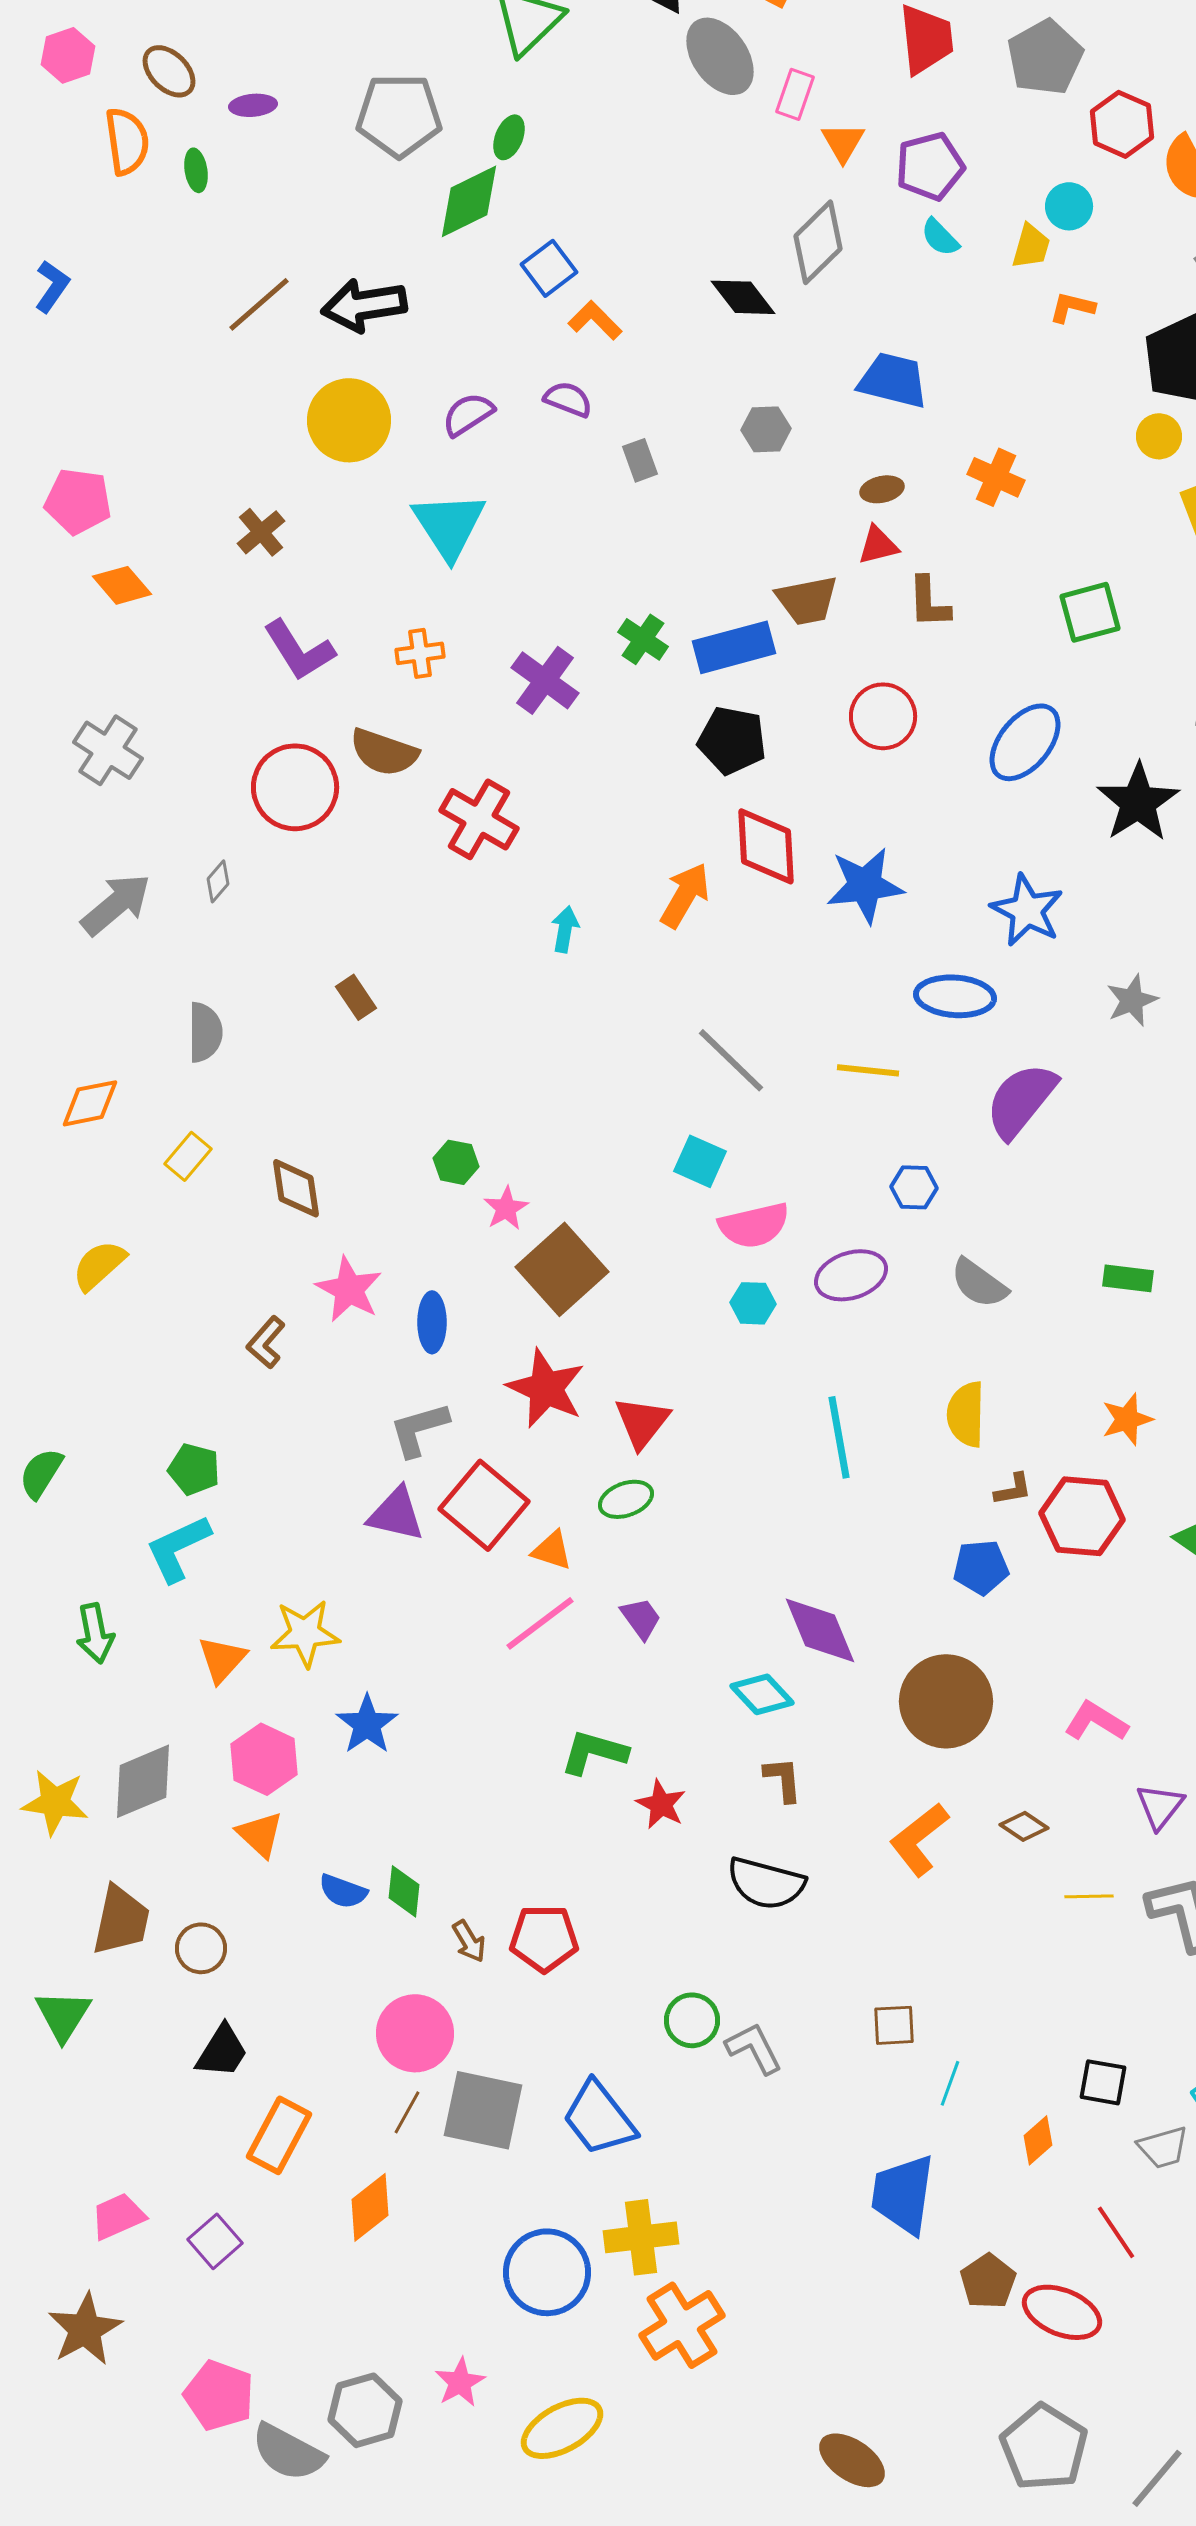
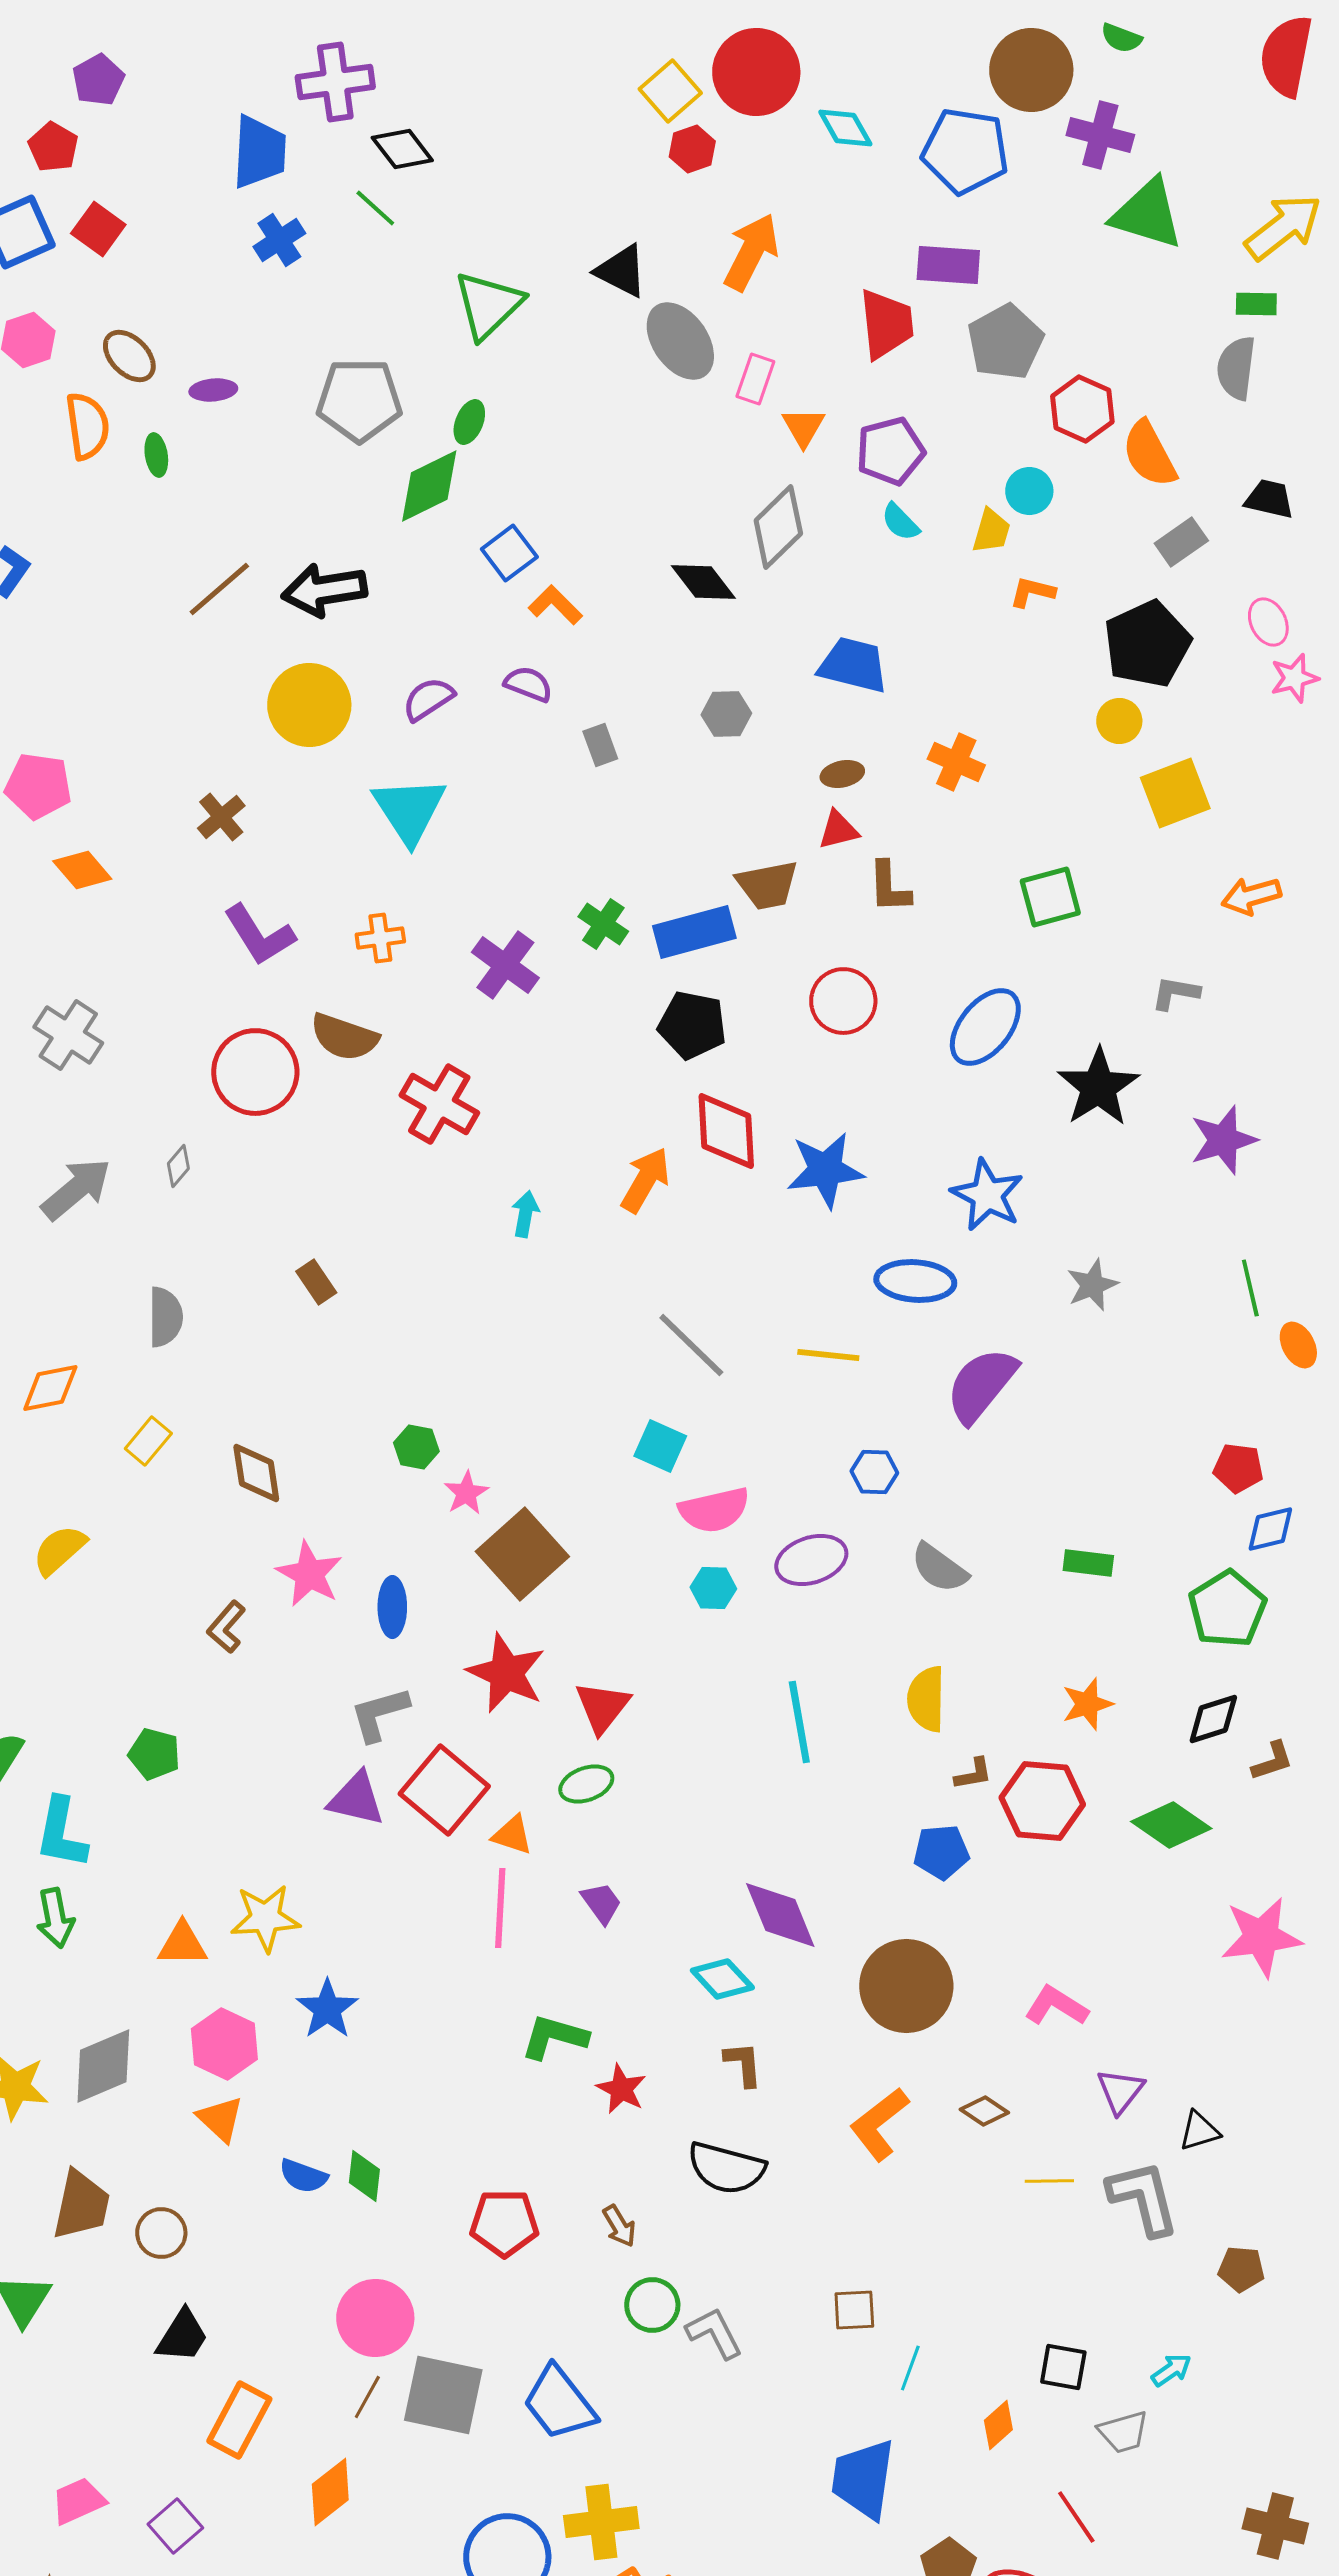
cyan L-shape: (178, 1548) -> (61, 1833), moved, turned -54
pink line: (540, 1623) -> (500, 1908), turned -50
orange triangle: (222, 1659) -> (182, 1944), turned 48
brown arrow: (469, 1941) -> (619, 2226), moved

